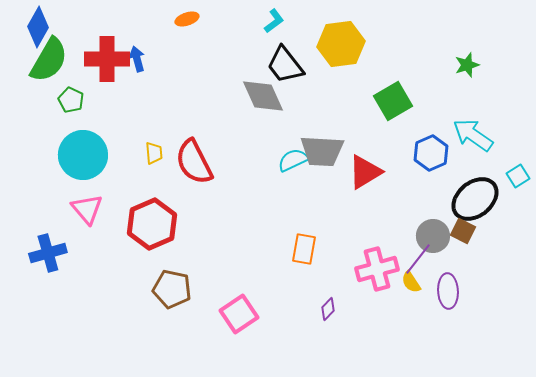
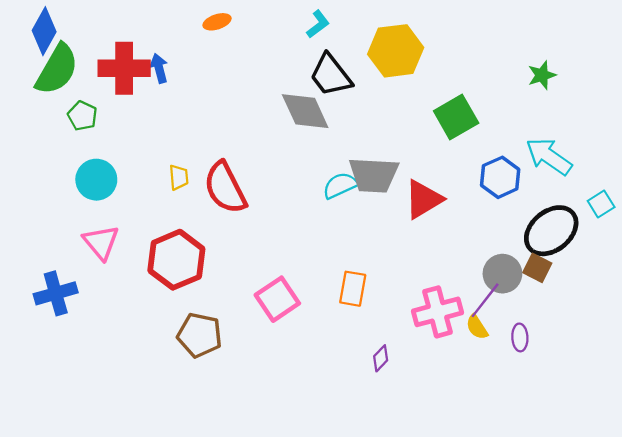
cyan circle: (83, 155) -> (96, 180), size x0.7
purple ellipse: (448, 291) -> (520, 337), size x0.7
pink square: (239, 314) -> (277, 299), moved

